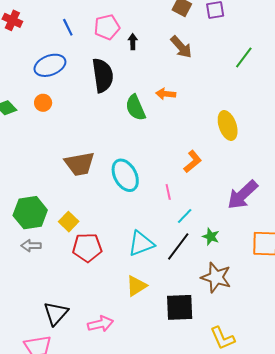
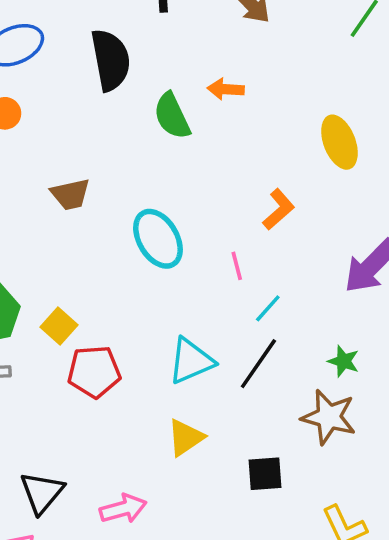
brown trapezoid: (80, 164) -> (70, 194), moved, size x0.7
green star: (211, 237) -> (343, 361), moved
black square: (180, 307) -> (265, 474), size x0.7

